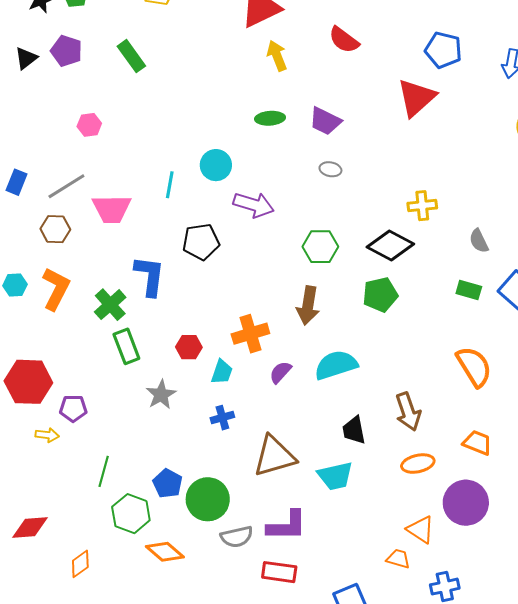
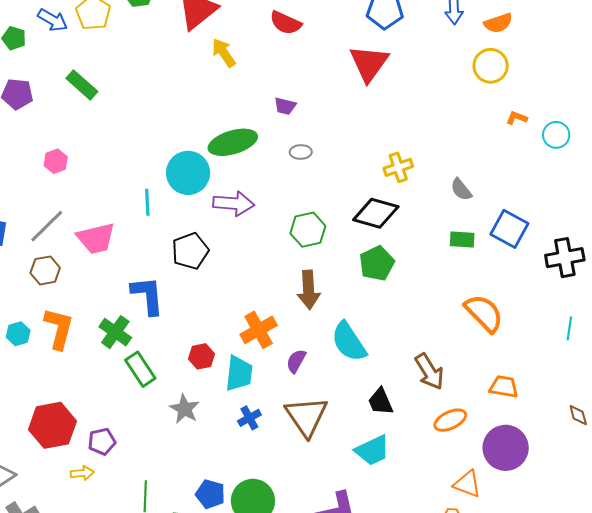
green ellipse: (270, 118) -> (233, 142), moved, size x1.6
purple trapezoid: (325, 121) -> (285, 106), size x0.7
cyan circle: (216, 165) -> (188, 173), size x1.4
cyan semicircle: (336, 365) -> (349, 342), turned -93
cyan trapezoid: (222, 372) -> (239, 374), size x1.4
brown triangle: (274, 456) -> (307, 416), moved, turned -36

